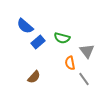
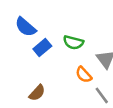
orange semicircle: (70, 63) -> (84, 75), turned -32

